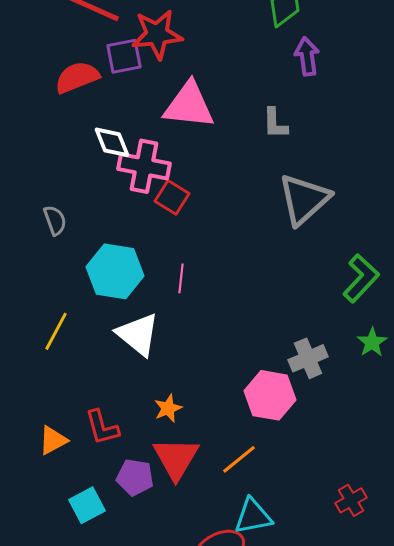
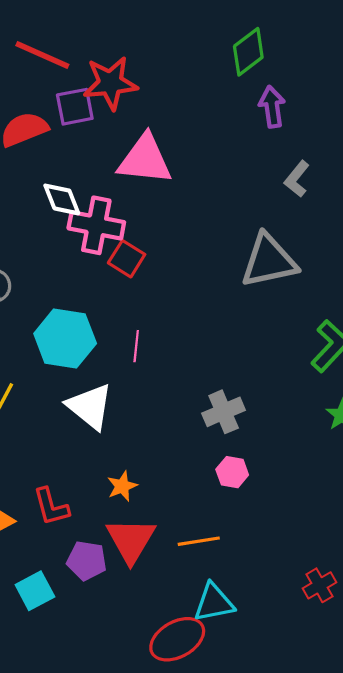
gray L-shape: (275, 123) -> (297, 179), moved, turned 40
gray triangle: (304, 199) -> (269, 261), turned 30
gray cross: (308, 358) -> (224, 412), moved
pink hexagon: (270, 395) -> (232, 472), size x0.6
orange line: (239, 459) -> (199, 541), turned 30

